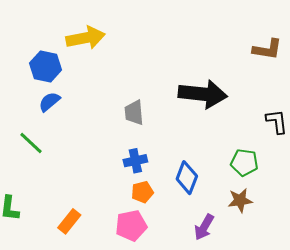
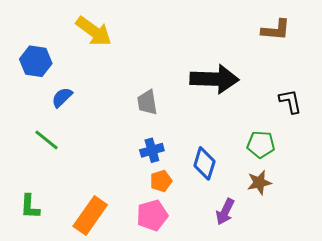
yellow arrow: (86, 38) -> (94, 31), turned 51
blue hexagon: (46, 67) -> (36, 61), moved
orange rectangle: (69, 221) -> (90, 215), size x1.5

